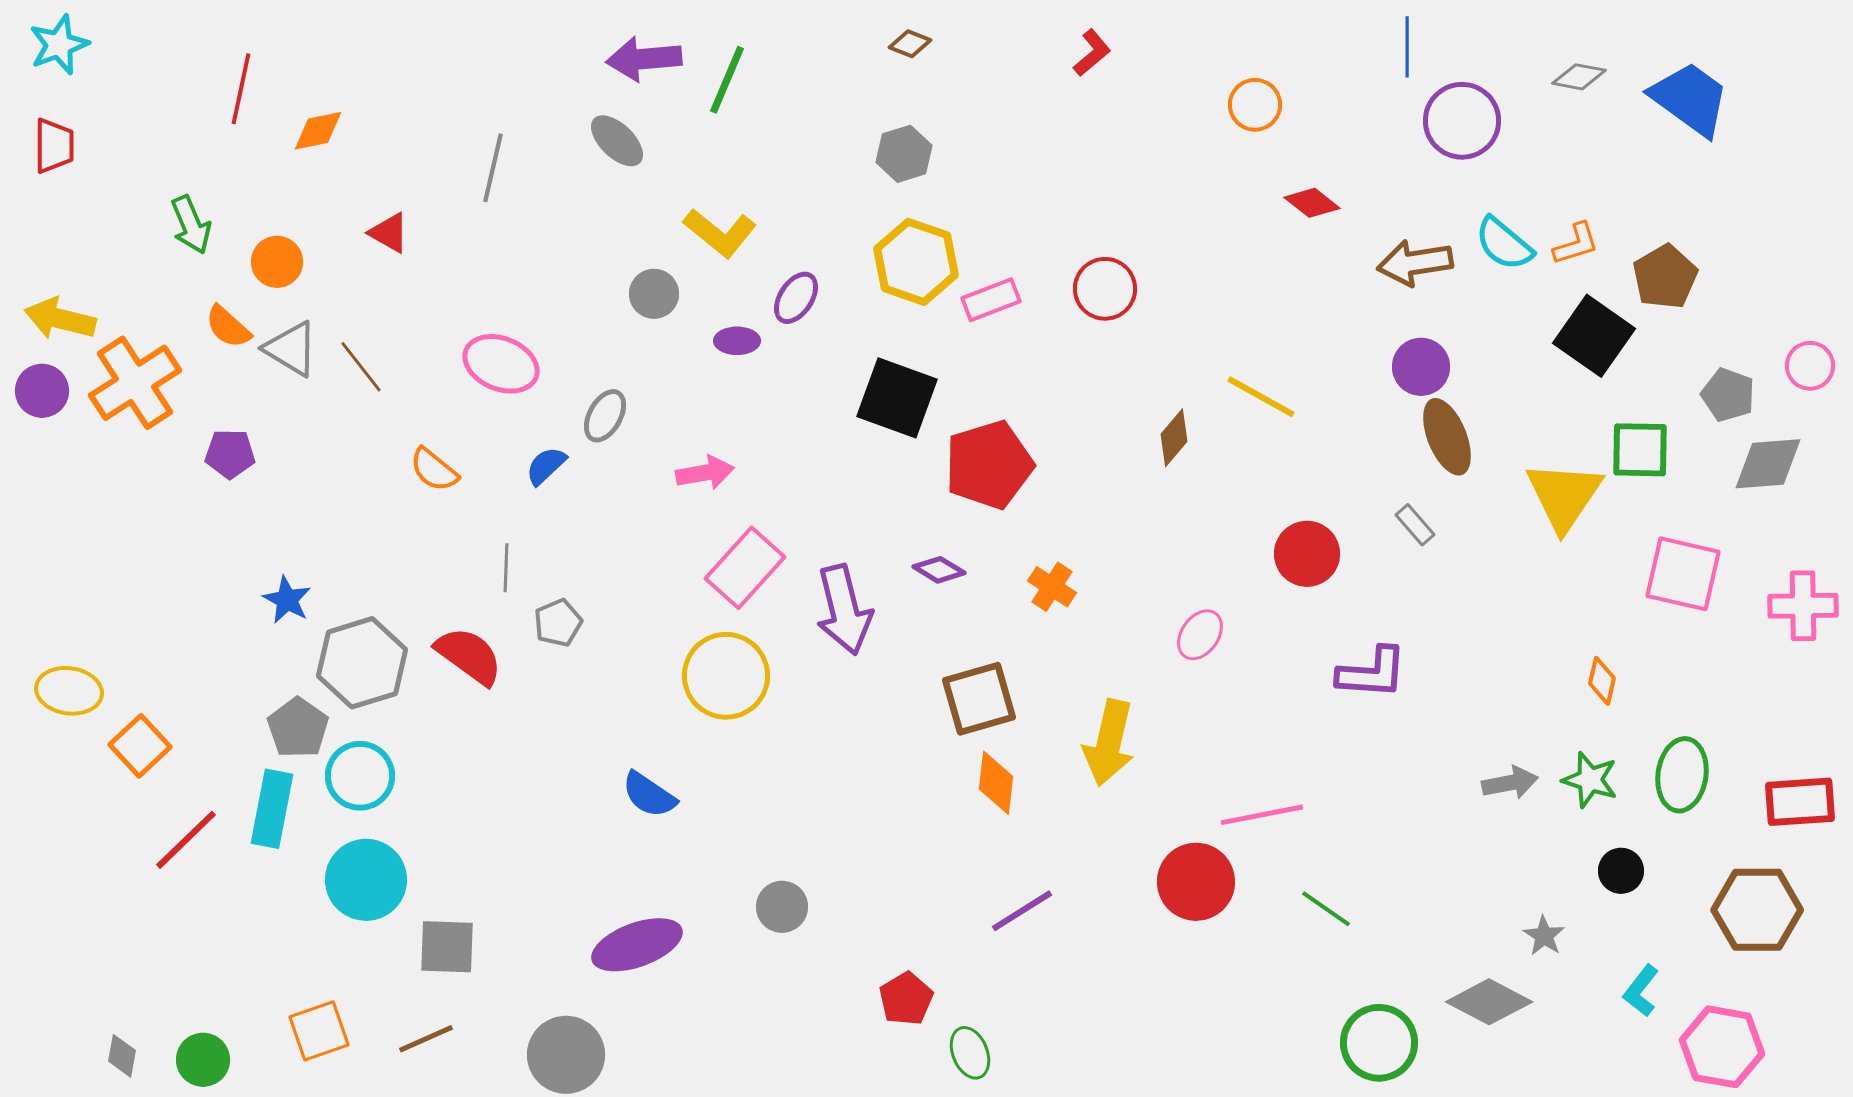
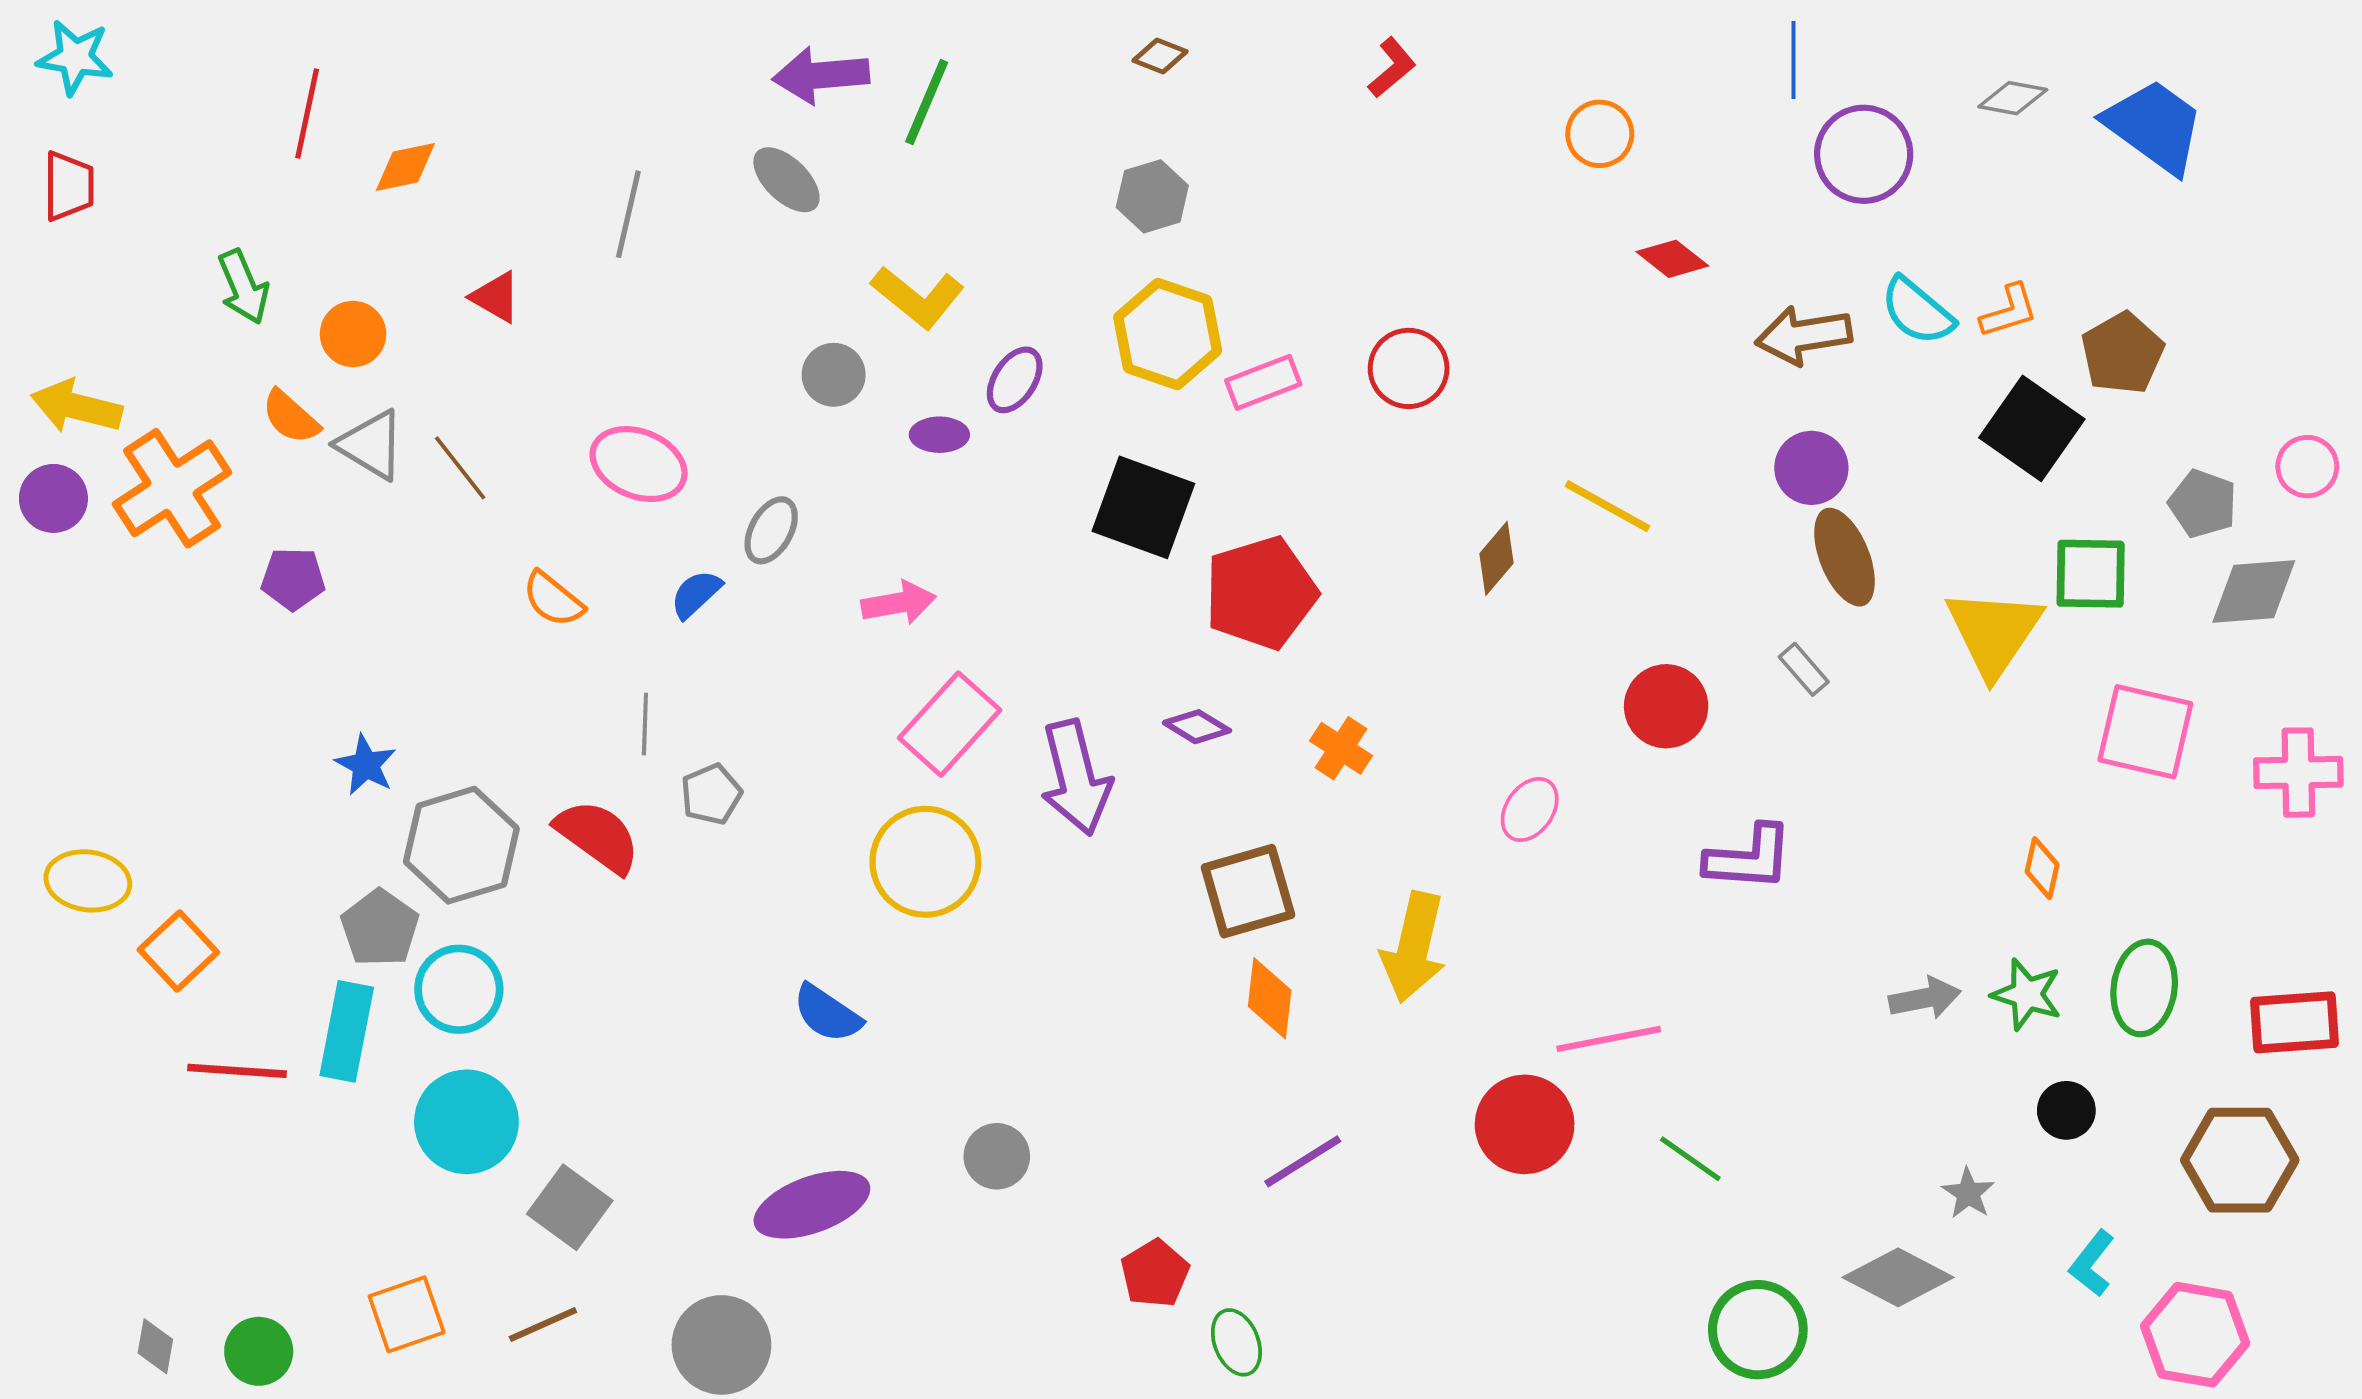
cyan star: (59, 45) -> (75, 57), turned 30
red line: (186, 840) -> (237, 1071), turned 48
gray square: (447, 947) -> (570, 1207), turned 34

